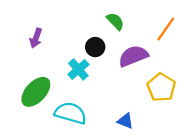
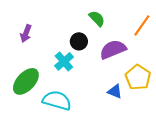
blue triangle: (125, 121) -> (115, 91), moved

